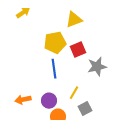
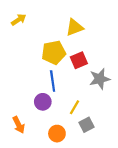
orange arrow: (23, 100) -> (19, 125), moved, turned -105
purple circle: (49, 101) -> (43, 102), moved

